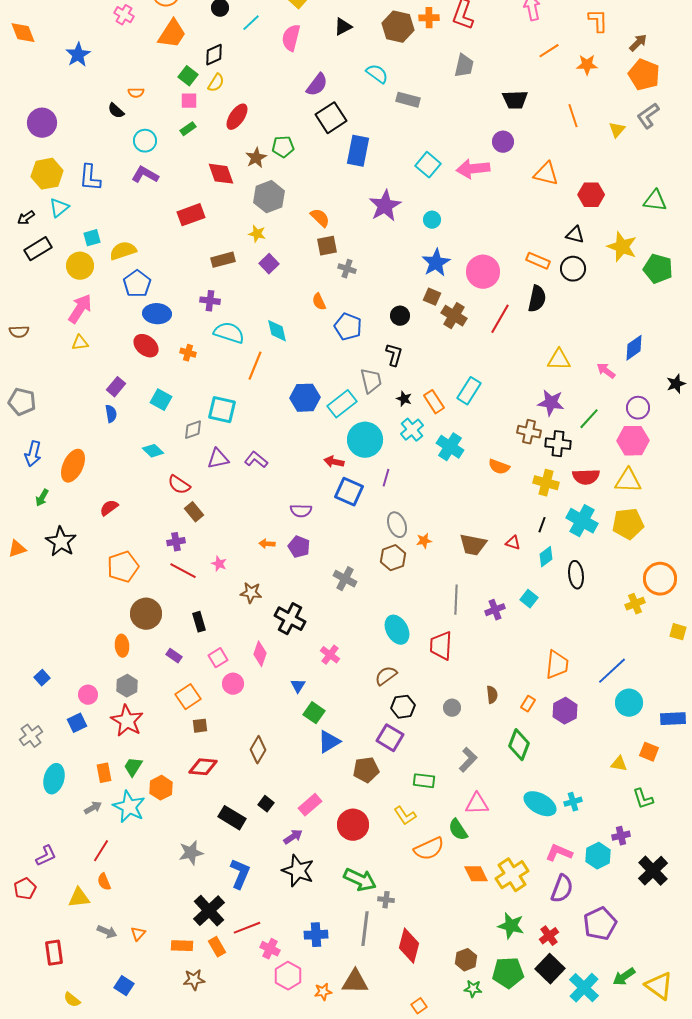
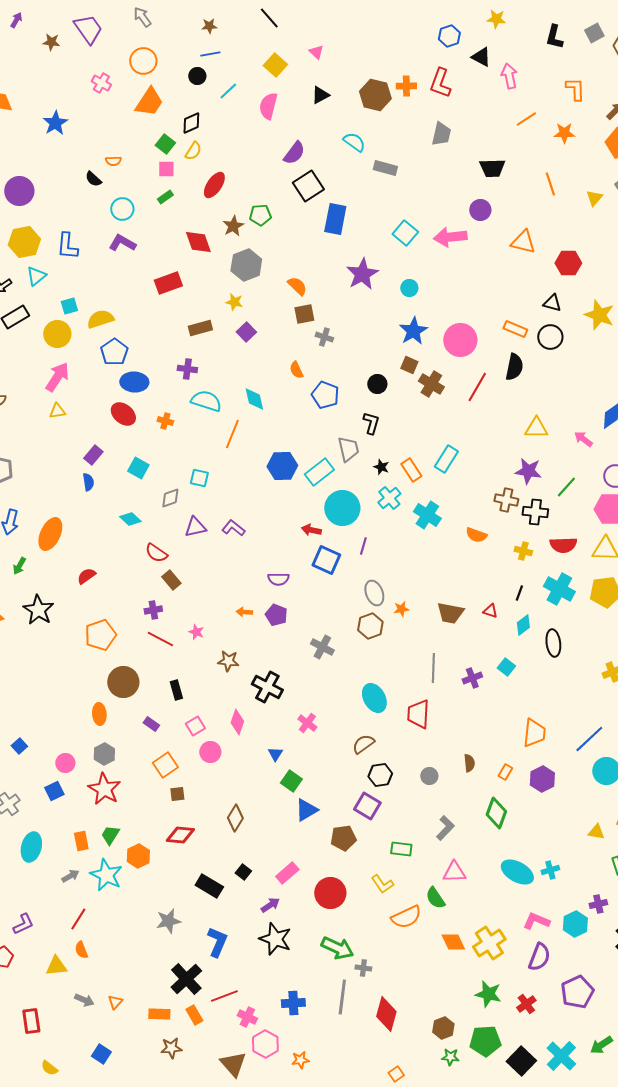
cyan square: (222, 410) -> (199, 478), size x0.7
yellow cross: (546, 483) -> (523, 551), size x0.7
black square: (550, 969) -> (521, 1061), moved
brown triangle: (355, 982) -> (233, 1064), moved, turned 48

